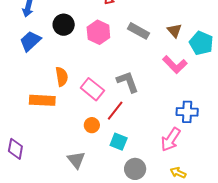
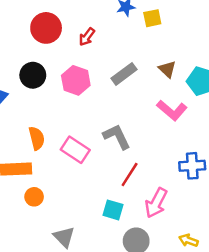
gray rectangle: (138, 31) -> (124, 74), turned -60
red line: (115, 111) -> (130, 175), moved
orange circle: (92, 125) -> (34, 197), moved
pink arrow: (171, 140) -> (156, 203), moved

